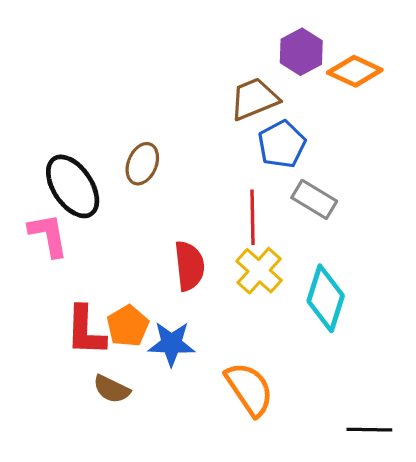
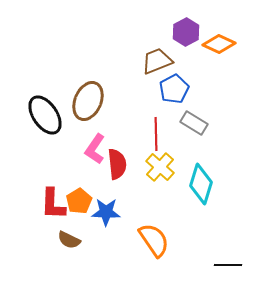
brown ellipse: (142, 164) -> (88, 101), size x1.5
pink L-shape: (48, 235) -> (95, 149), moved, turned -136

